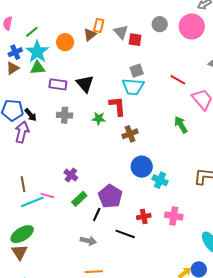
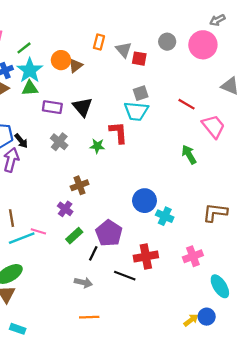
brown triangle: (90, 35) -> (76, 66), moved
gray cross: (65, 115) -> (59, 142), turned 35
brown cross: (130, 134) -> (80, 185), moved
pink cross: (174, 216) -> (193, 256), moved, turned -30
red cross: (144, 217) -> (146, 256), size x1.5

